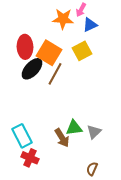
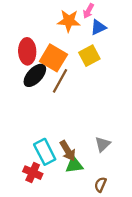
green triangle: (74, 128) -> (74, 165), moved
cyan rectangle: (22, 136) -> (45, 152), moved

